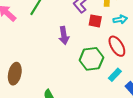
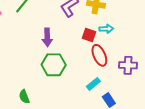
red square: (95, 21) -> (89, 35), moved
green hexagon: (91, 59) -> (54, 65), moved

